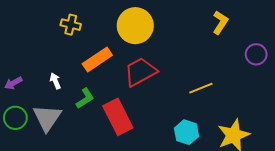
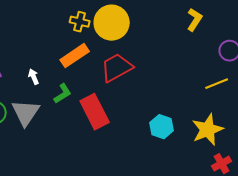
yellow cross: (71, 25) -> (80, 22), moved
yellow line: (201, 88) -> (217, 84), moved

